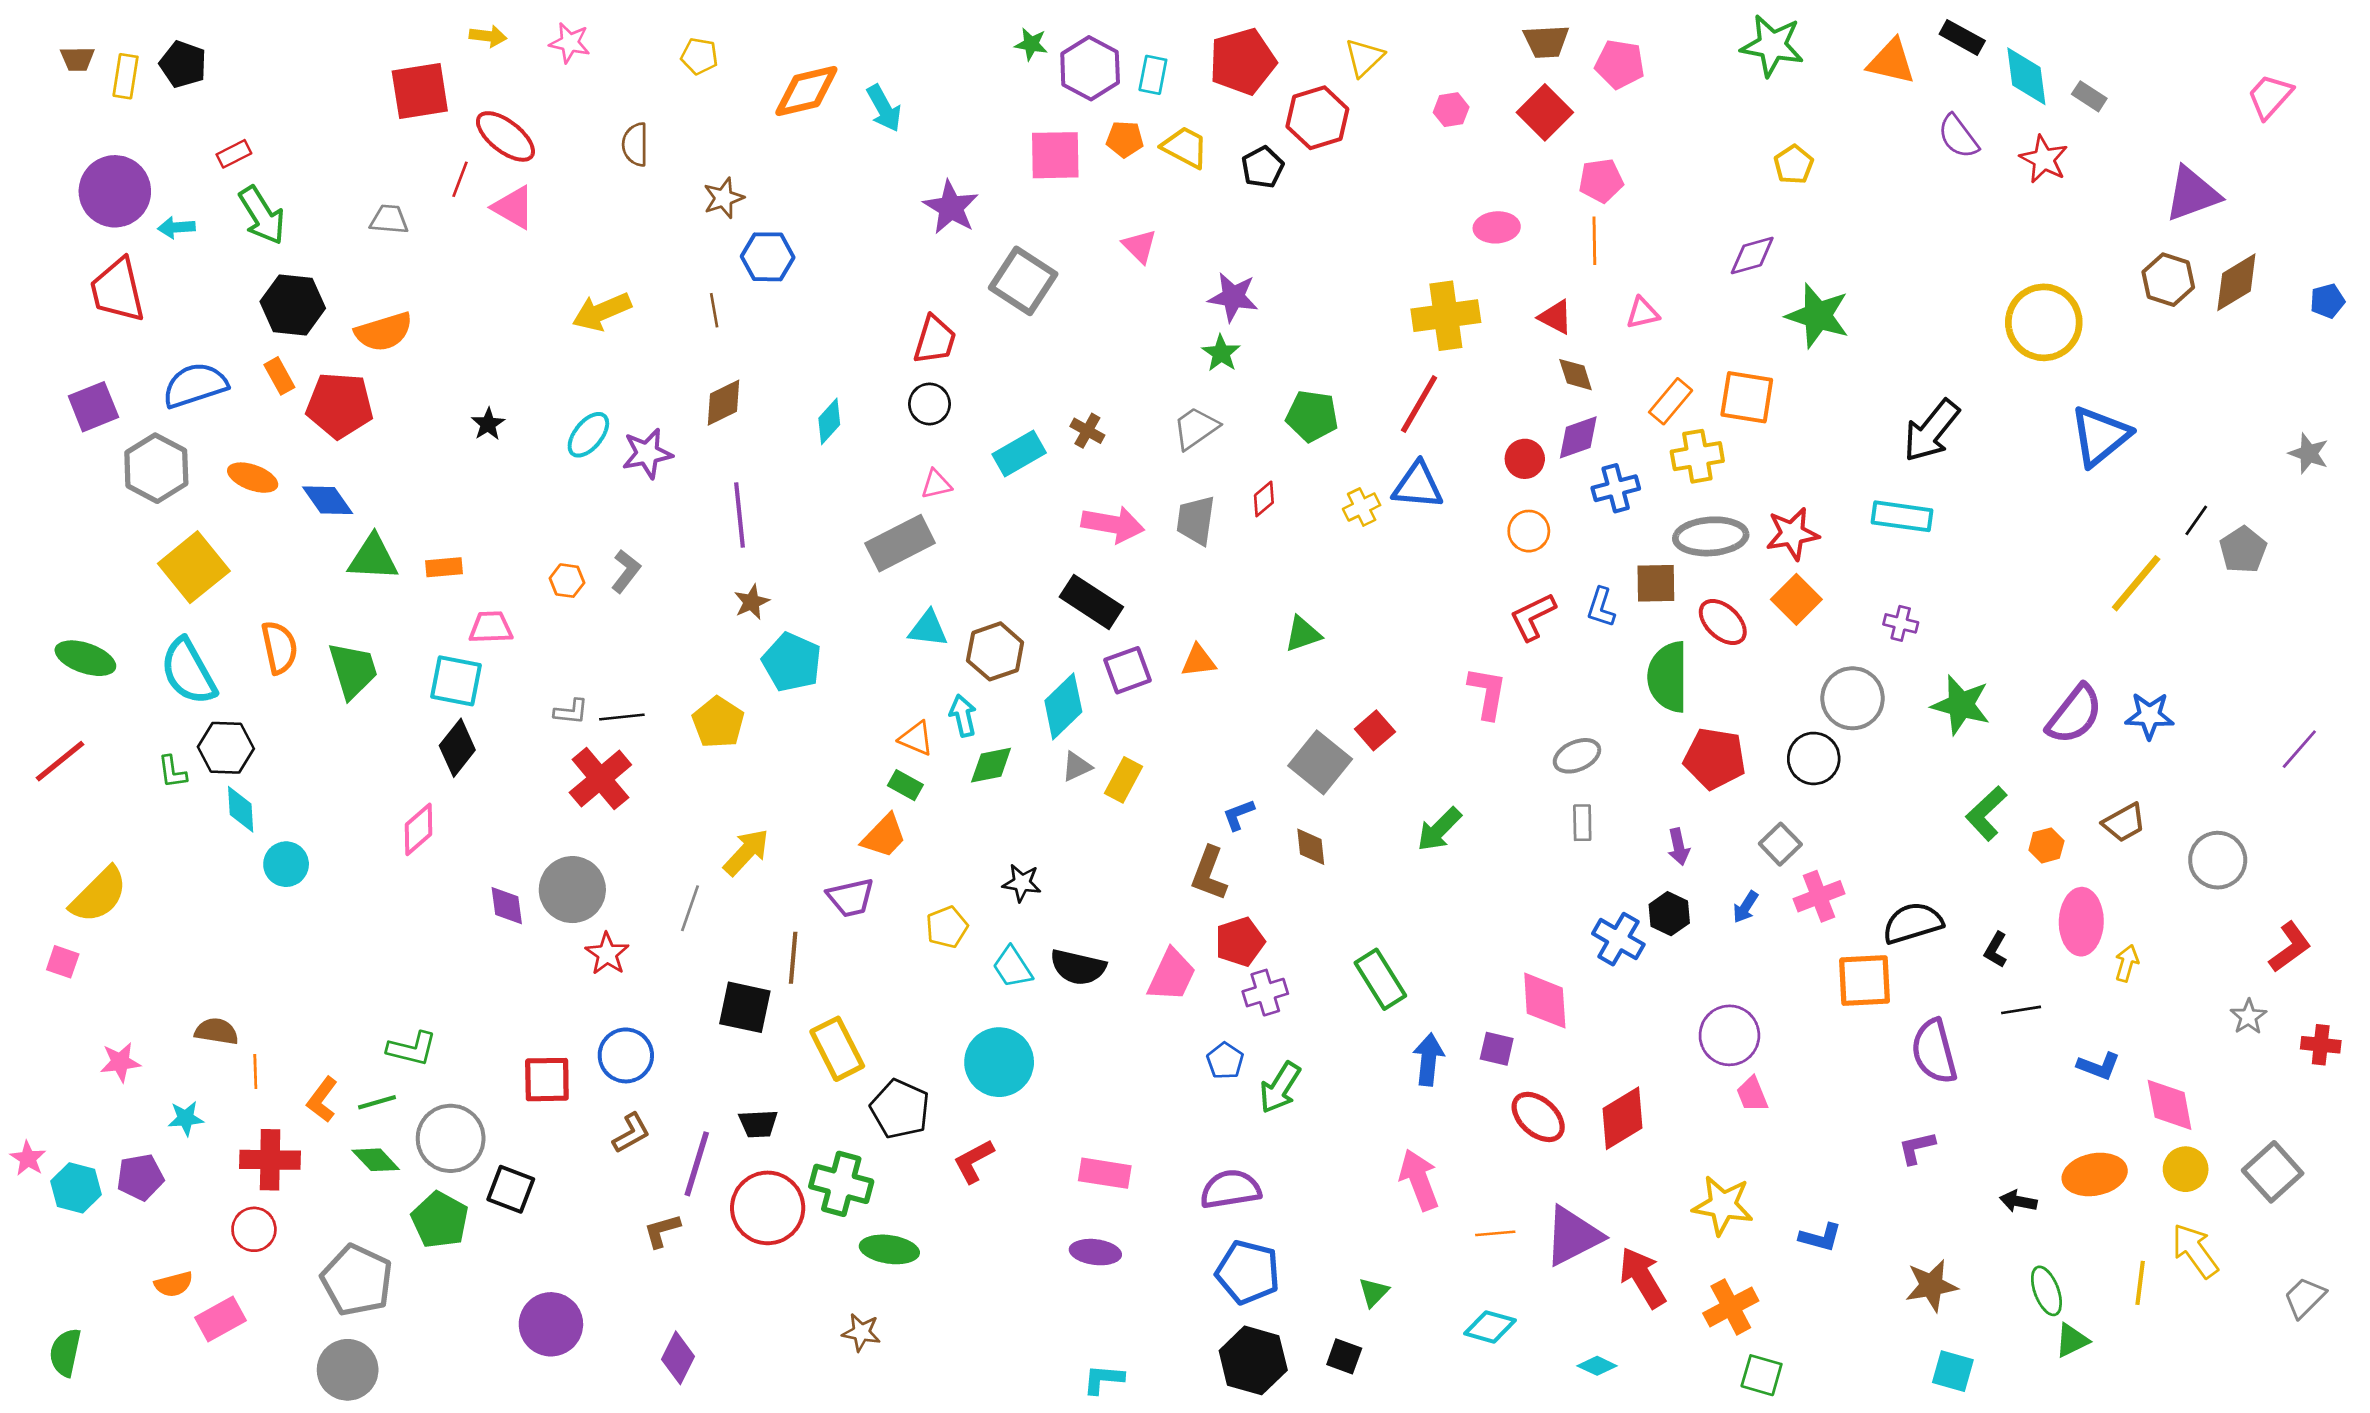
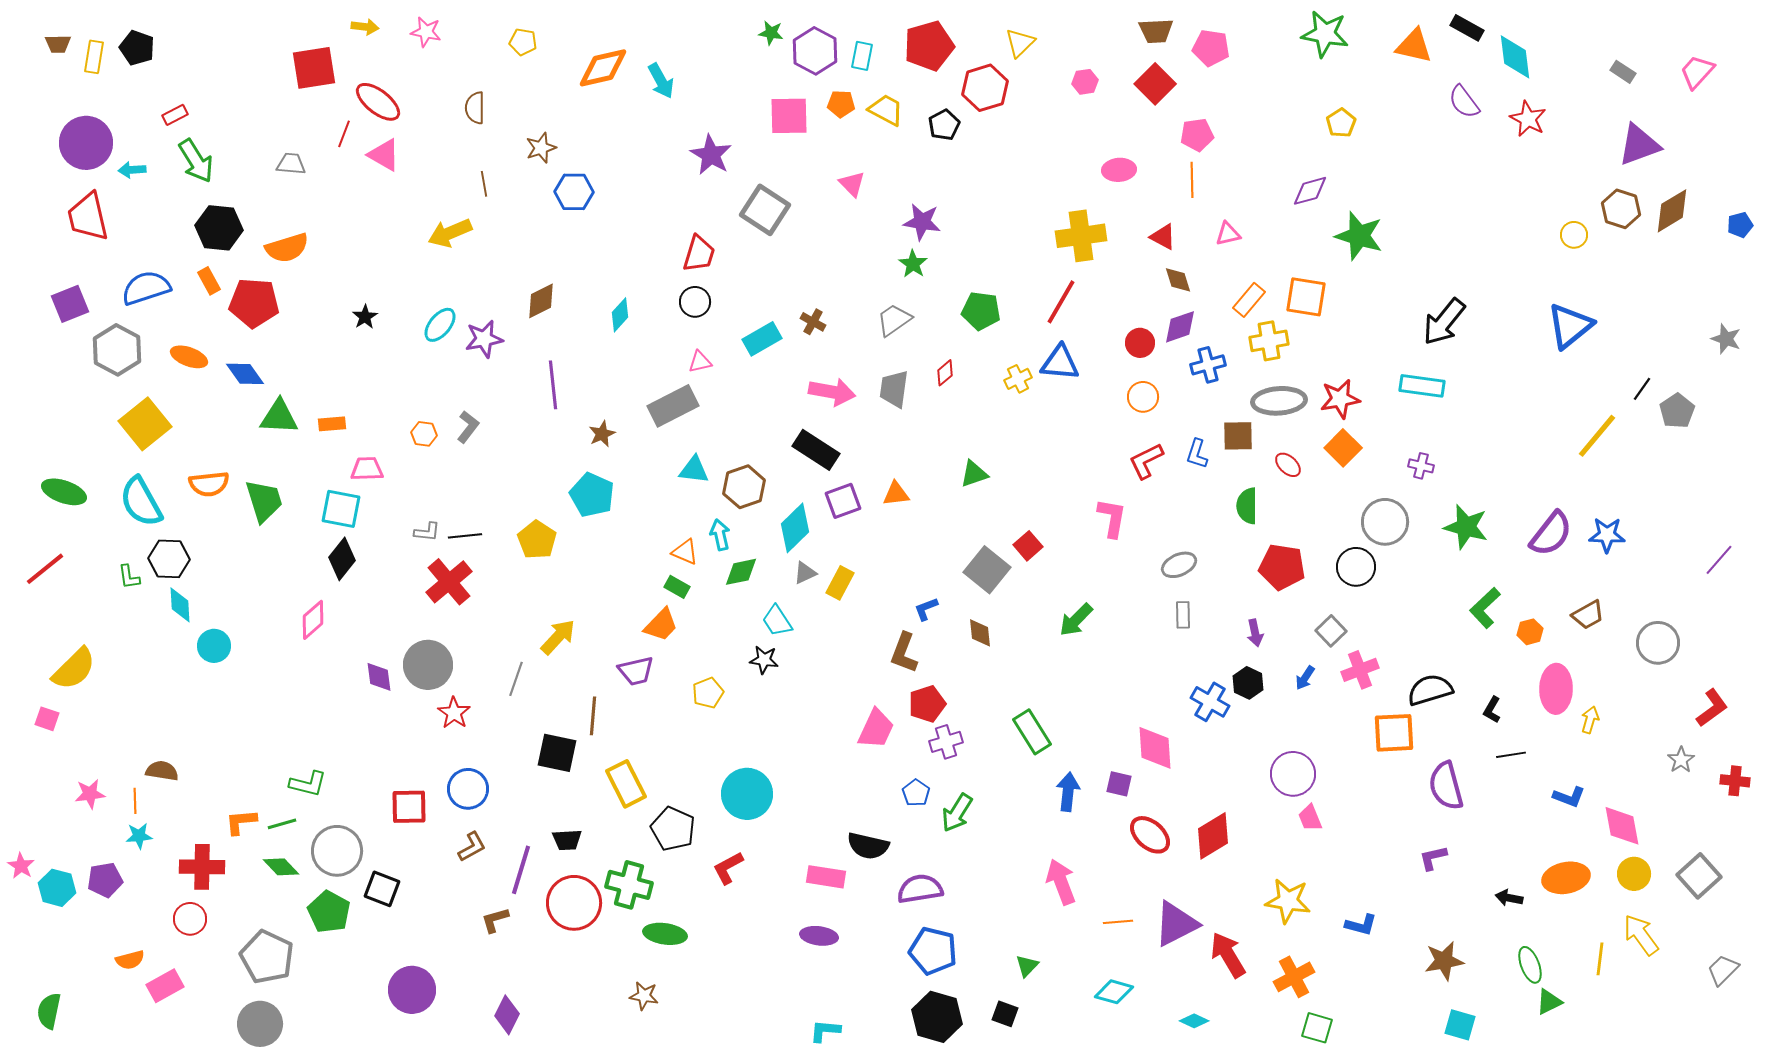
gray rectangle: (2089, 96) -> (1623, 72), moved
brown line: (714, 310) -> (484, 184), moved
yellow circle: (2044, 322) -> (1574, 235), moved, size x0.5
brown star: (752, 602) -> (602, 434), moved
red ellipse: (1723, 622) -> (1288, 465), size x0.7
orange semicircle: (279, 647) -> (209, 484), turned 96
green semicircle: (1668, 677) -> (1247, 506), size x0.7
cyan trapezoid: (1012, 967) -> (777, 621), moved
black semicircle: (1078, 967) -> (868, 846), moved
orange line: (255, 1071) -> (135, 801), moved
orange L-shape: (322, 1100) -> (241, 822), turned 48

